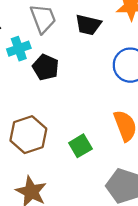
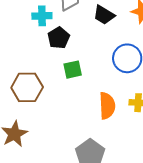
green square: (80, 146) -> (73, 70), moved

